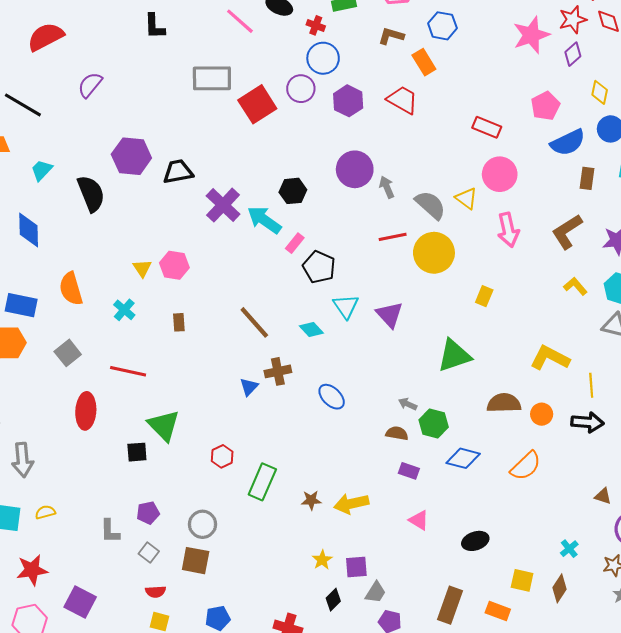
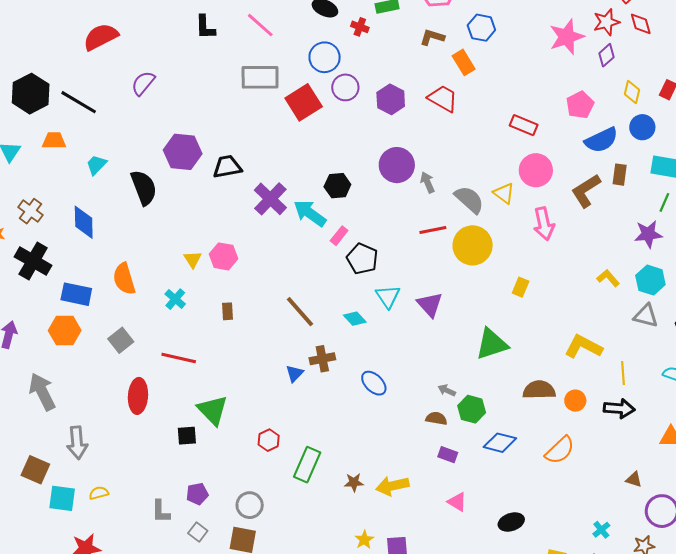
pink line: (240, 21) -> (260, 25), moved
blue circle: (323, 58) -> (325, 57), moved
brown L-shape: (567, 232) -> (586, 191), moved

